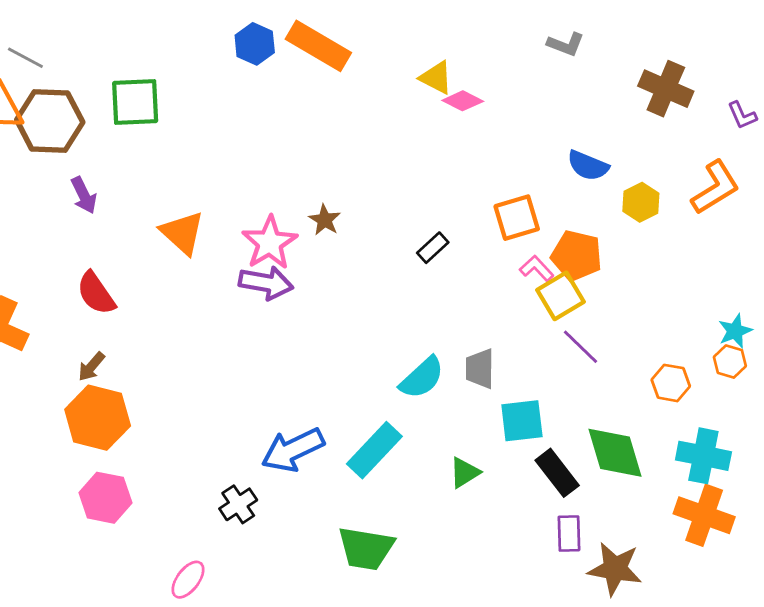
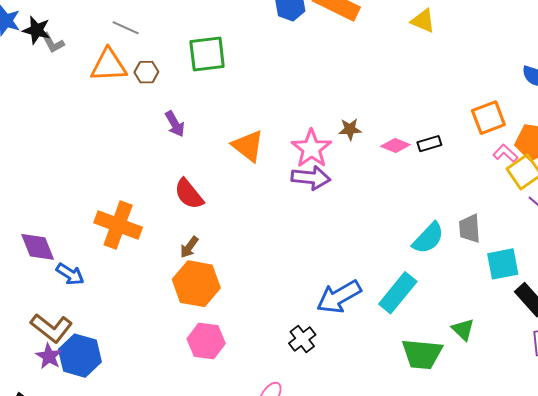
pink diamond: (463, 101) -> (395, 146), moved
brown hexagon: (50, 121) -> (146, 72), size x0.5
brown star: (325, 220) -> (350, 129), turned -30
black rectangle: (433, 248) -> (429, 144), turned 30
green triangle: (465, 473) -> (463, 330), moved, turned -40
green trapezoid: (366, 548) -> (422, 354), moved

